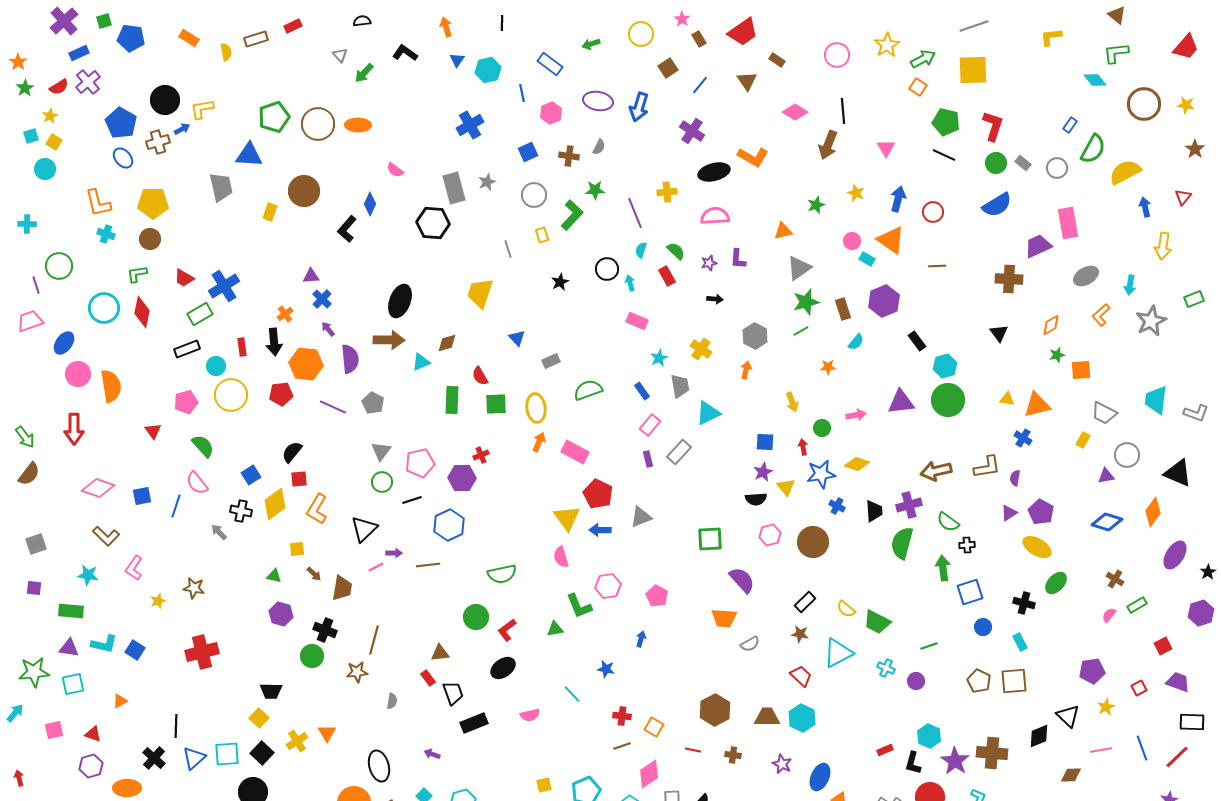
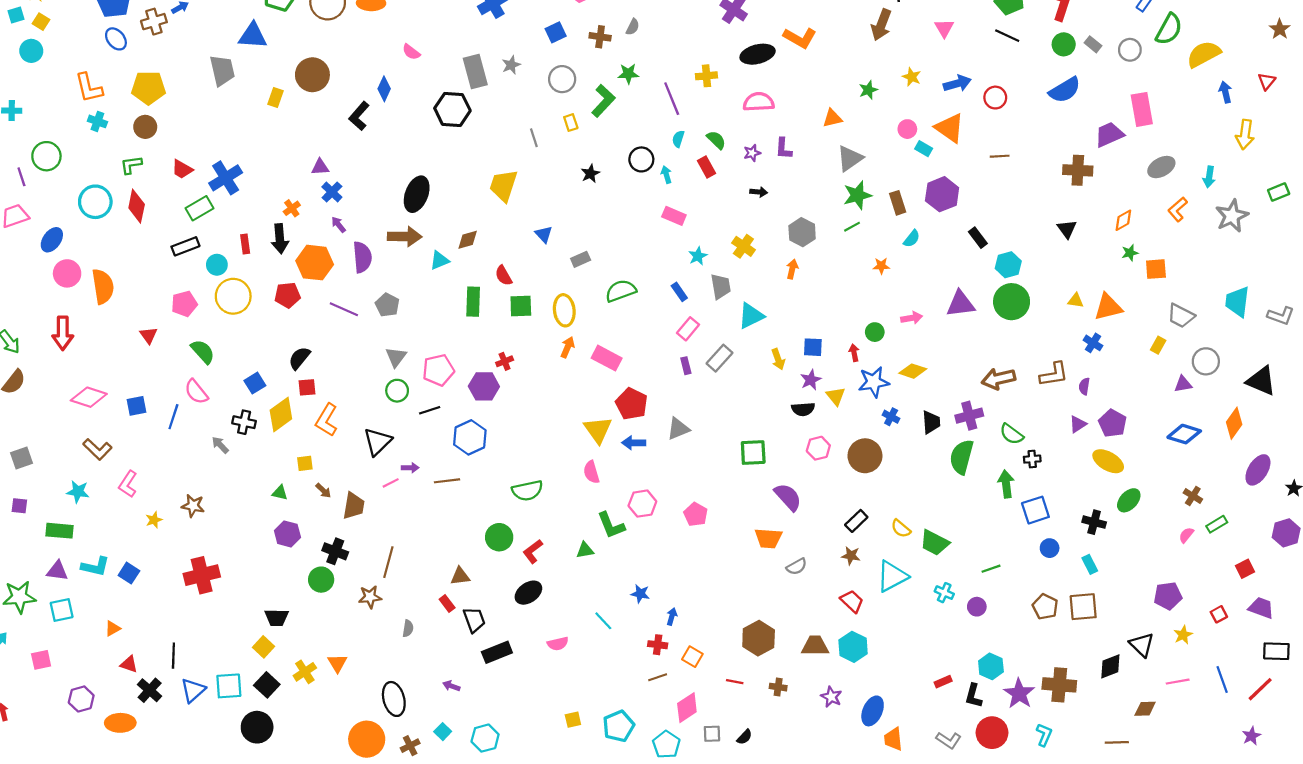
blue arrow: (898, 199) -> (957, 83), turned 60
yellow arrow: (792, 402) -> (778, 359), moved
blue arrow: (641, 639) -> (672, 616), moved
red triangle: (93, 734) -> (129, 664), moved

